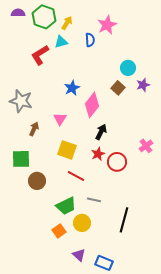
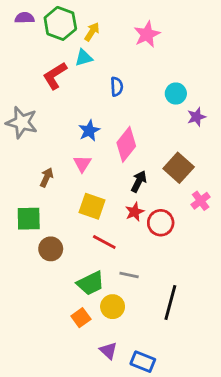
blue semicircle: (90, 40) -> (117, 87), moved
blue star: (72, 88) -> (89, 131), moved
brown square: (118, 88) -> (179, 168), moved, size x1.5
gray star: (21, 101) -> (22, 122), moved

